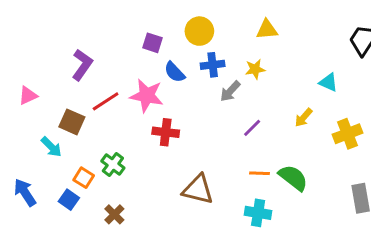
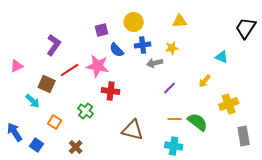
purple square: (152, 43) -> (102, 30), turned -32
gray arrow: (230, 91) -> (155, 63), turned 35
yellow cross: (347, 134) -> (229, 104), moved
green cross: (113, 164) -> (86, 111), moved
blue square: (69, 200) -> (37, 145), moved

